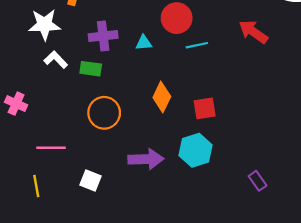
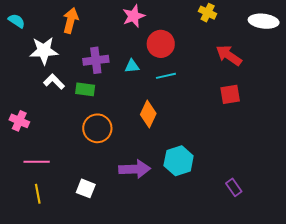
cyan line: (197, 45) -> (166, 76), moved
red square: (205, 108) -> (230, 94), moved
pink line: (51, 148) -> (37, 162), moved

